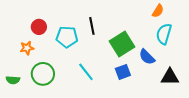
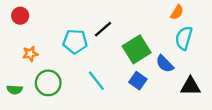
black line: (92, 26) -> (103, 29), turned 60
red circle: (39, 27) -> (20, 16), moved
blue square: (123, 72) -> (138, 81), turned -35

